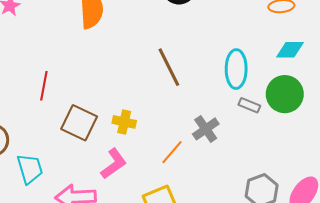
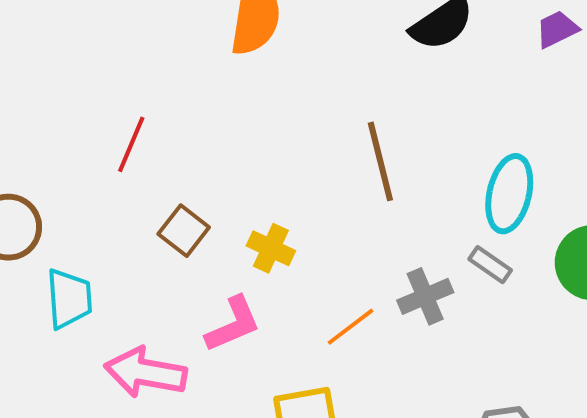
gray rectangle: (249, 105) -> (490, 265), moved
brown square: (79, 123) -> (184, 231), size x0.7

